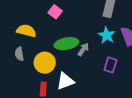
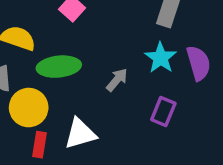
green ellipse: (66, 44) -> (59, 67), moved
yellow circle: (45, 63) -> (29, 108), moved

